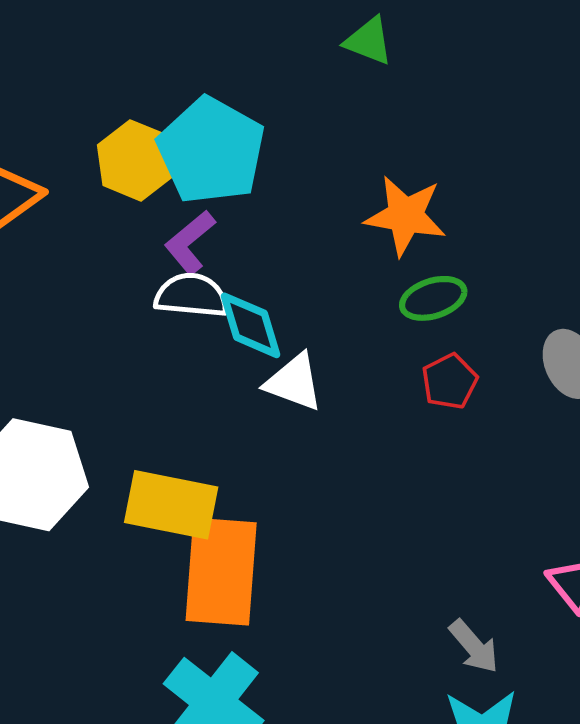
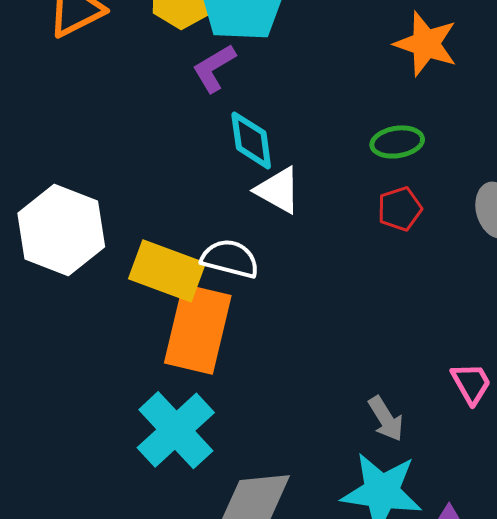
orange star: (405, 216) -> (426, 44), moved
white semicircle: (191, 295) -> (230, 259), moved

